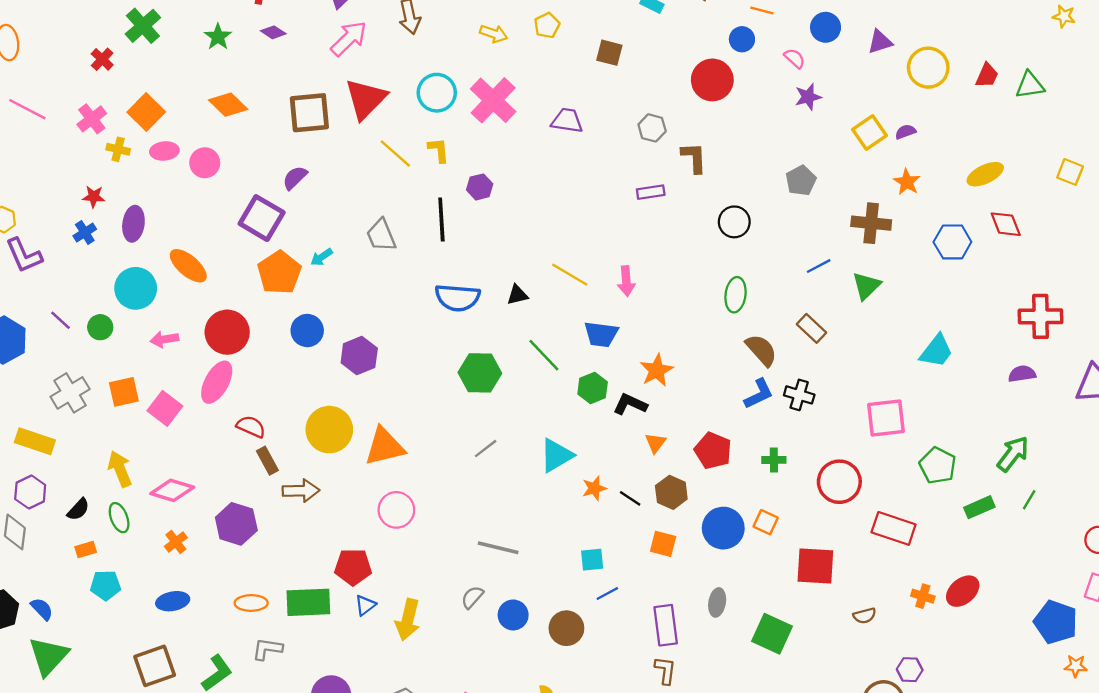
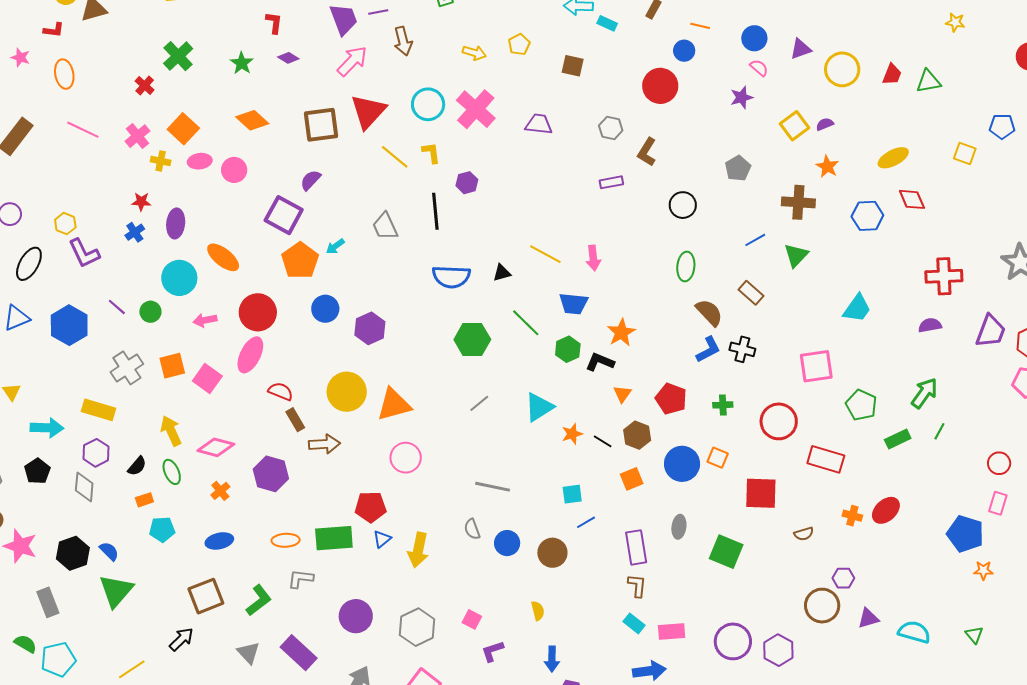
pink semicircle: (795, 58) -> (759, 68), moved
brown L-shape: (694, 158) -> (647, 152), turned -144
orange square: (663, 544) -> (632, 479), turned -35
gray semicircle: (472, 597) -> (472, 529), turned -60

